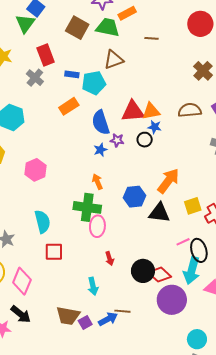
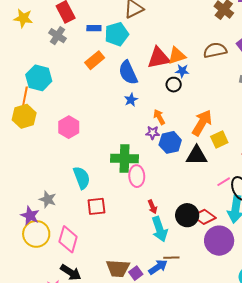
purple star: (117, 140) -> (153, 133), moved
orange arrow: (97, 182) -> (159, 117), moved
yellow square: (193, 206) -> (219, 139), moved
cyan arrow: (93, 286) -> (160, 229), moved, size x1.4

